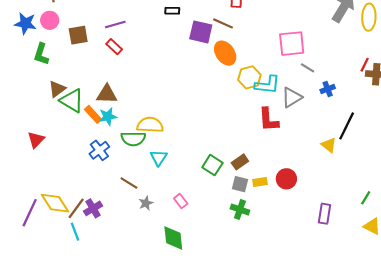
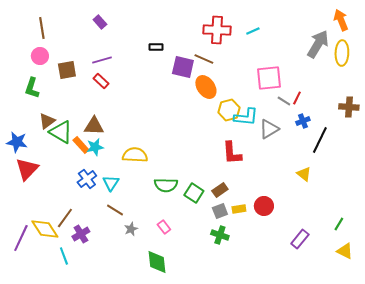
blue star: (25, 23) -> (17, 142), moved
red line: (365, 65) -> (297, 98), moved
red L-shape: (268, 120) -> (232, 153), moved
black line: (347, 126) -> (320, 140), moved
green semicircle: (133, 139) -> (166, 185), moved
red triangle: (36, 140) -> (27, 169), size x1.4
cyan triangle: (159, 158) -> (111, 183), moved
gray square: (240, 184) -> (220, 211), turned -35
brown line: (76, 208) -> (65, 218), moved
purple rectangle: (324, 214) -> (300, 239), turned 30

